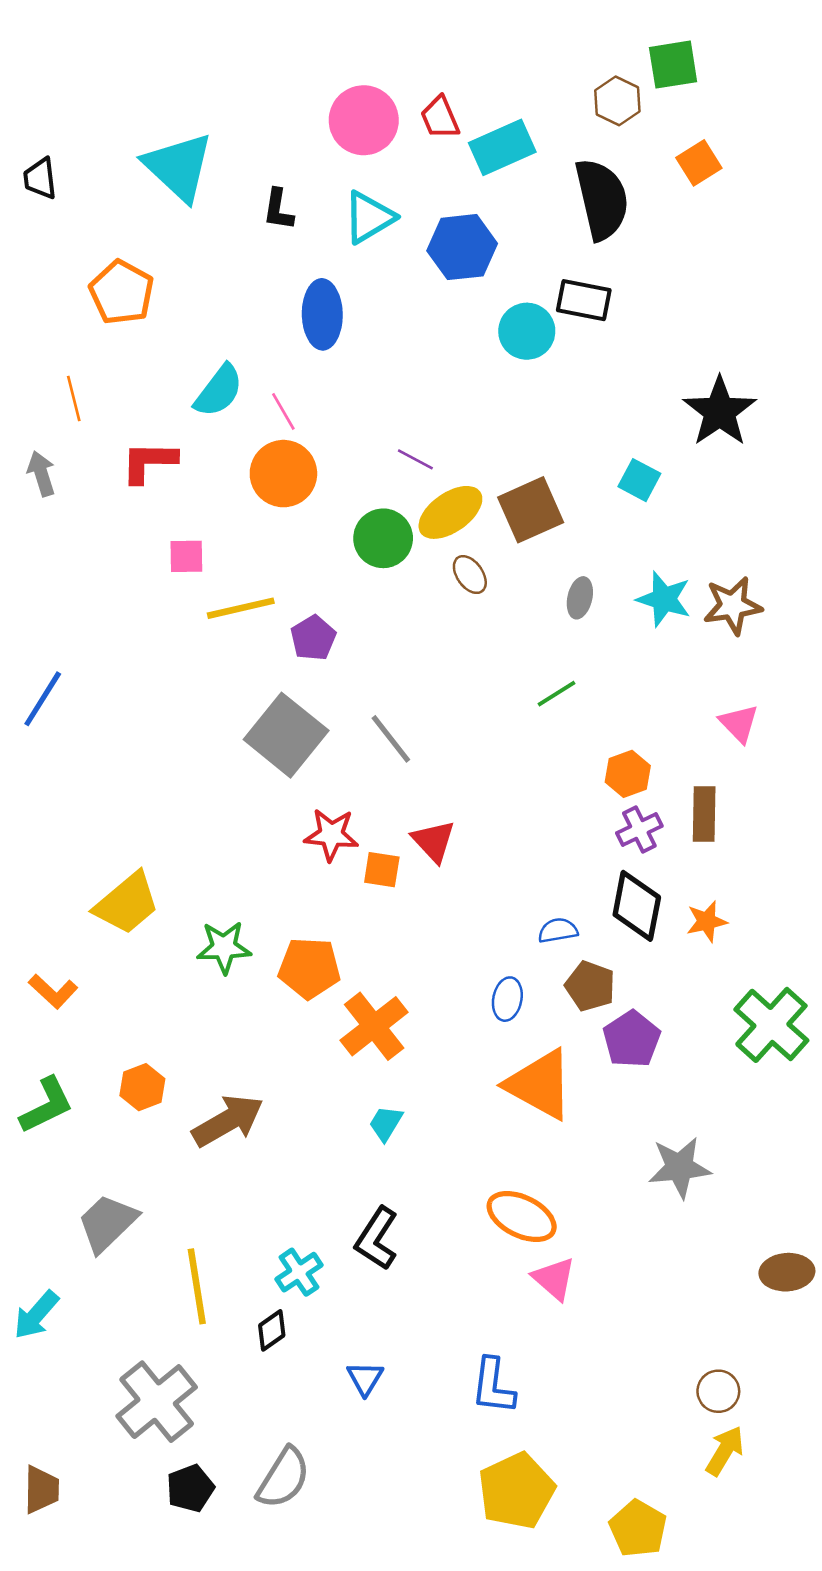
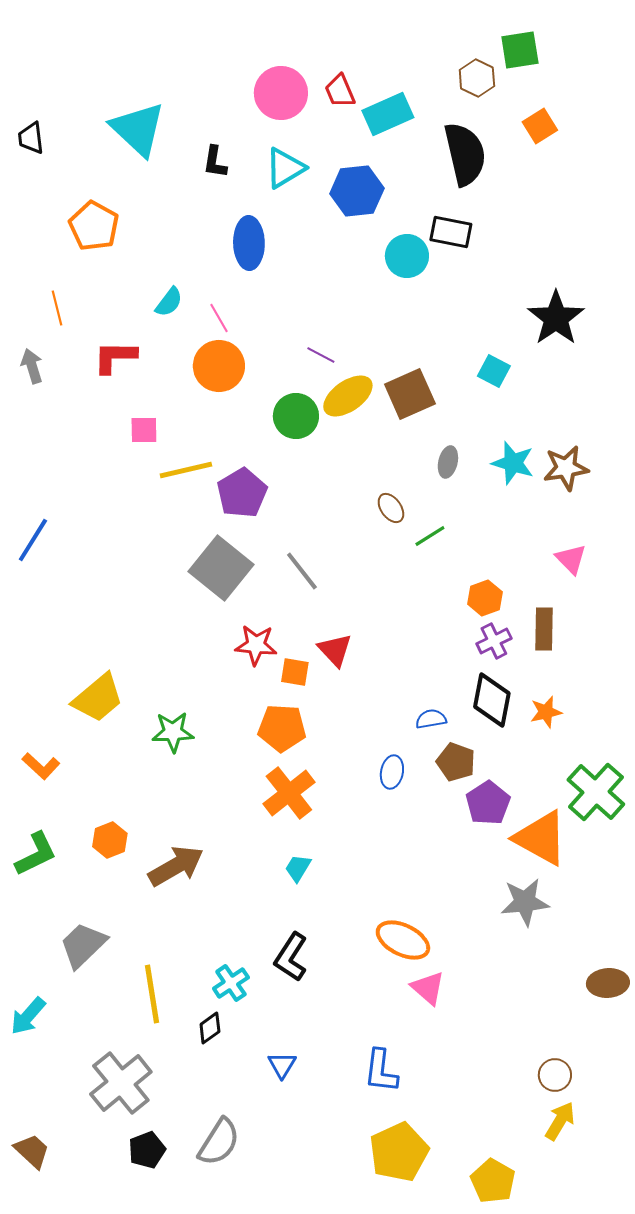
cyan semicircle: (219, 391) -> (169, 302), size x0.7
brown ellipse: (470, 575) -> (391, 508), moved
purple pentagon: (313, 638) -> (242, 493), size x1.4
orange pentagon: (309, 968) -> (282, 728), moved
orange triangle: (540, 1084) -> (541, 838), moved
brown trapezoid: (41, 1490) -> (32, 1151), turned -48

